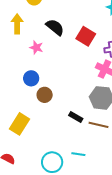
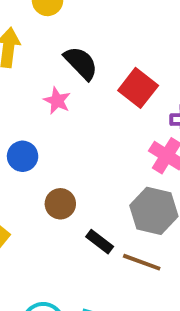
pink star: (36, 48) -> (57, 101), moved
brown circle: (45, 95) -> (60, 204), moved

